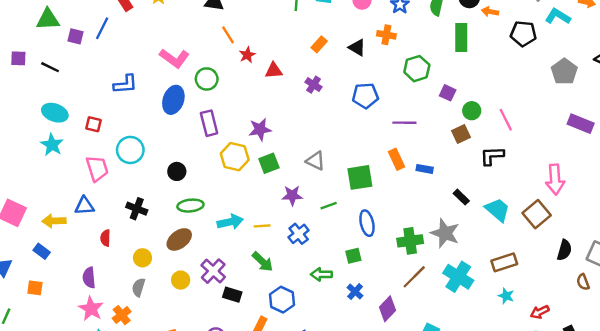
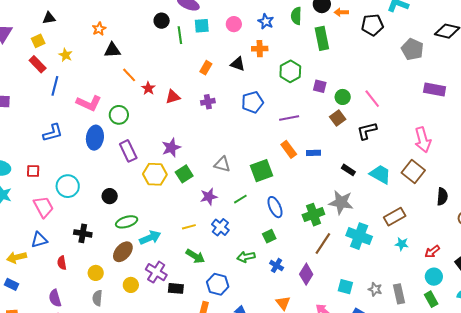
blue line: (102, 28) -> (55, 86), moved
purple cross: (314, 85) -> (208, 102), turned -32
cyan arrow: (230, 222) -> (150, 238), moved

